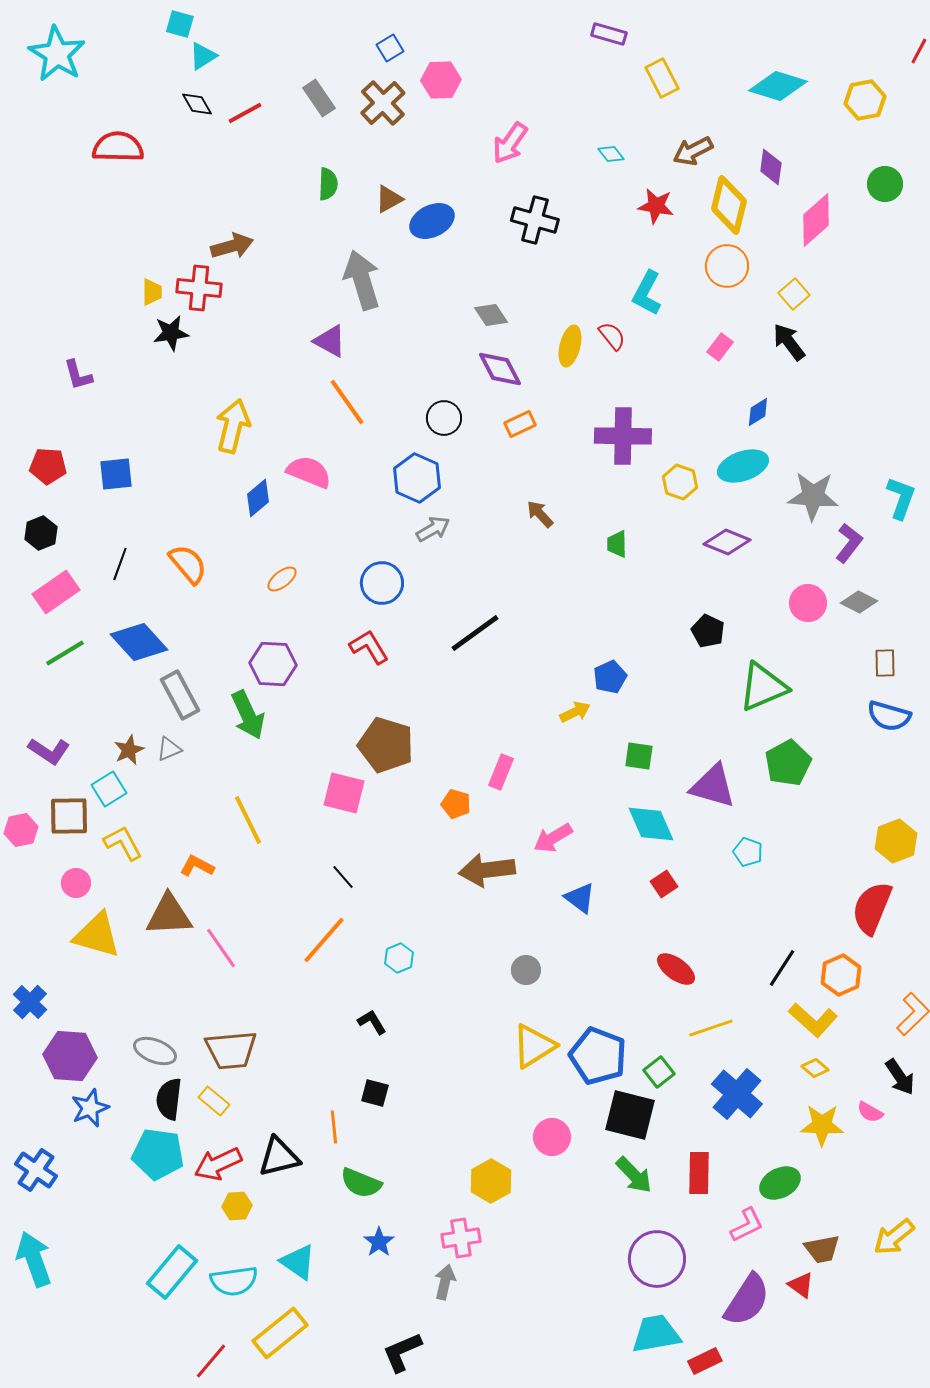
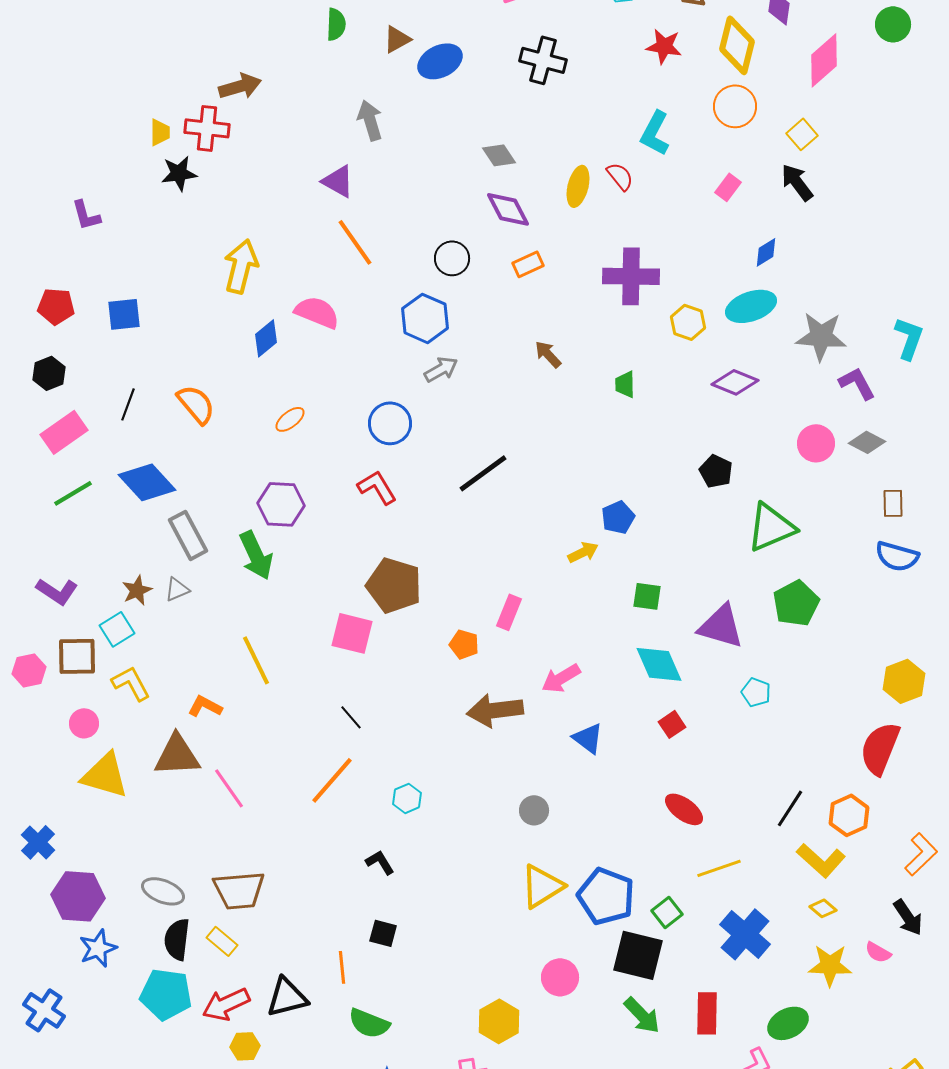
gray arrow: (362, 280) -> (370, 120), size x0.7
purple L-shape: (849, 543) -> (857, 383), turned -66

